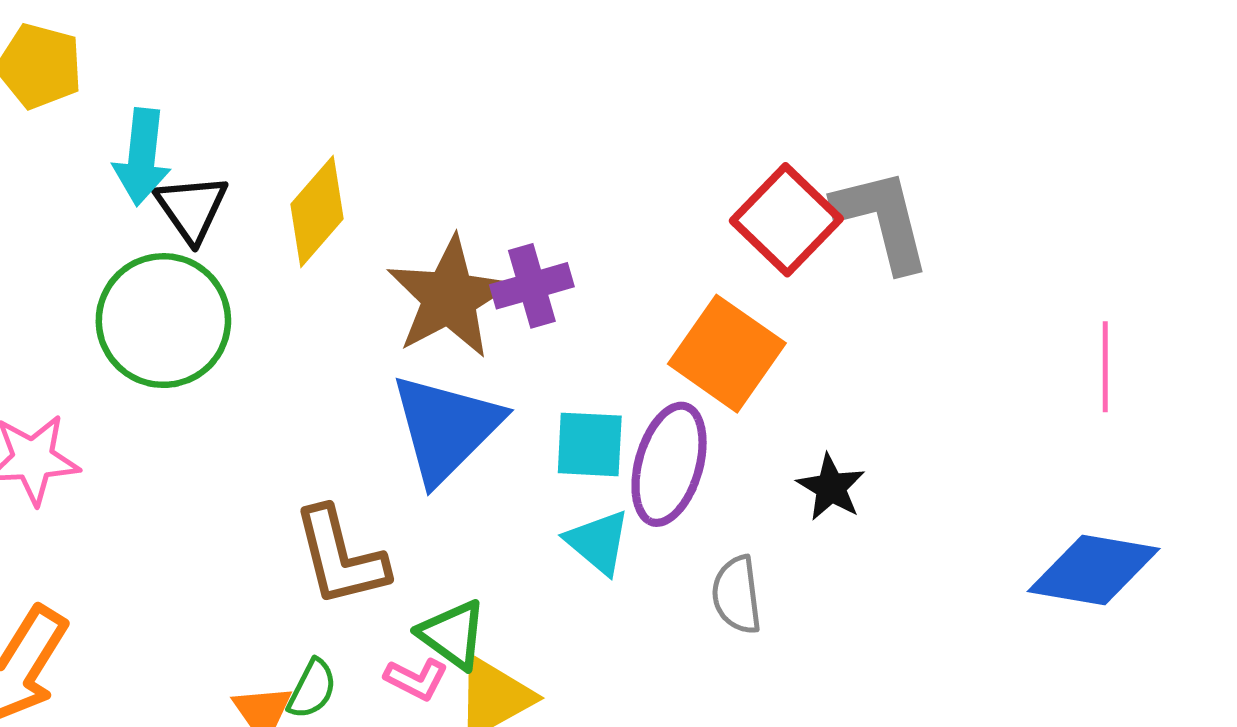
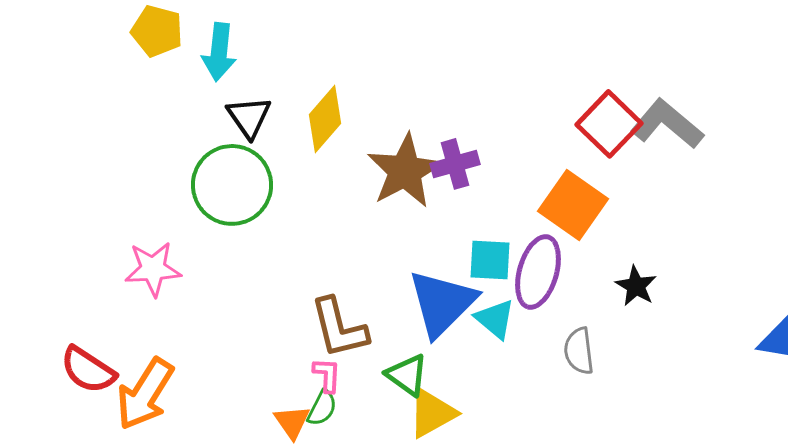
cyan arrow: (142, 157) -> (219, 52), moved
gray L-shape: (882, 220) -> (667, 124), turned -36
blue triangle: (446, 428) -> (442, 303), moved
pink L-shape: (416, 679) -> (327, 375), moved, turned -114

